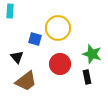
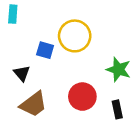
red circle: (60, 64) -> (82, 97), moved
black rectangle: (87, 77) -> (117, 109), moved

